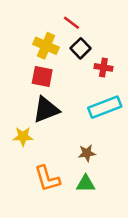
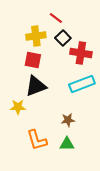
yellow cross: (46, 46) -> (36, 36), turned -30
red cross: (103, 67) -> (81, 53), size x1.5

